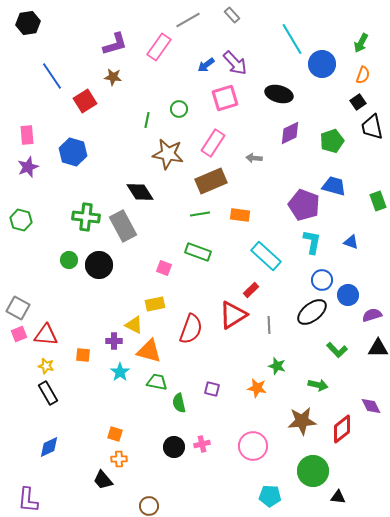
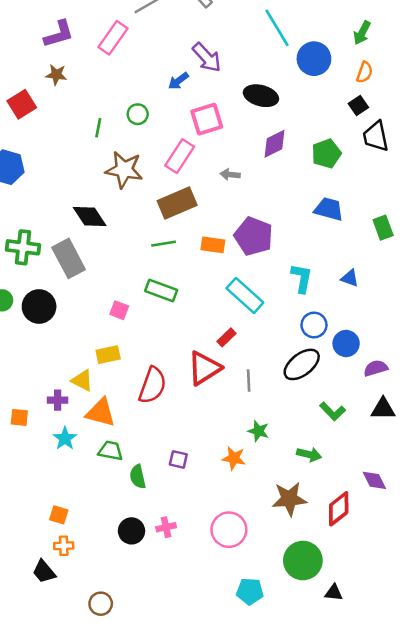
blue arrow: (206, 65) -> (178, 81), moved
pink square: (225, 98) -> (207, 119), moved
purple pentagon: (304, 205) -> (254, 236), moved

